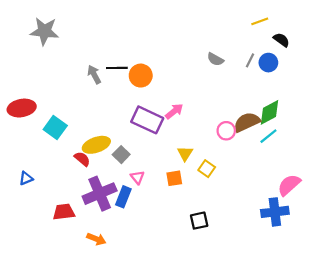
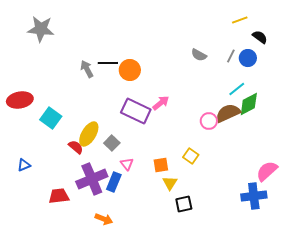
cyan line: (268, 136) -> (237, 89), moved
yellow ellipse: (96, 145) -> (89, 134), turned -40
yellow triangle: (185, 153) -> (170, 183), moved
orange arrow: (96, 239) -> (104, 219), moved

